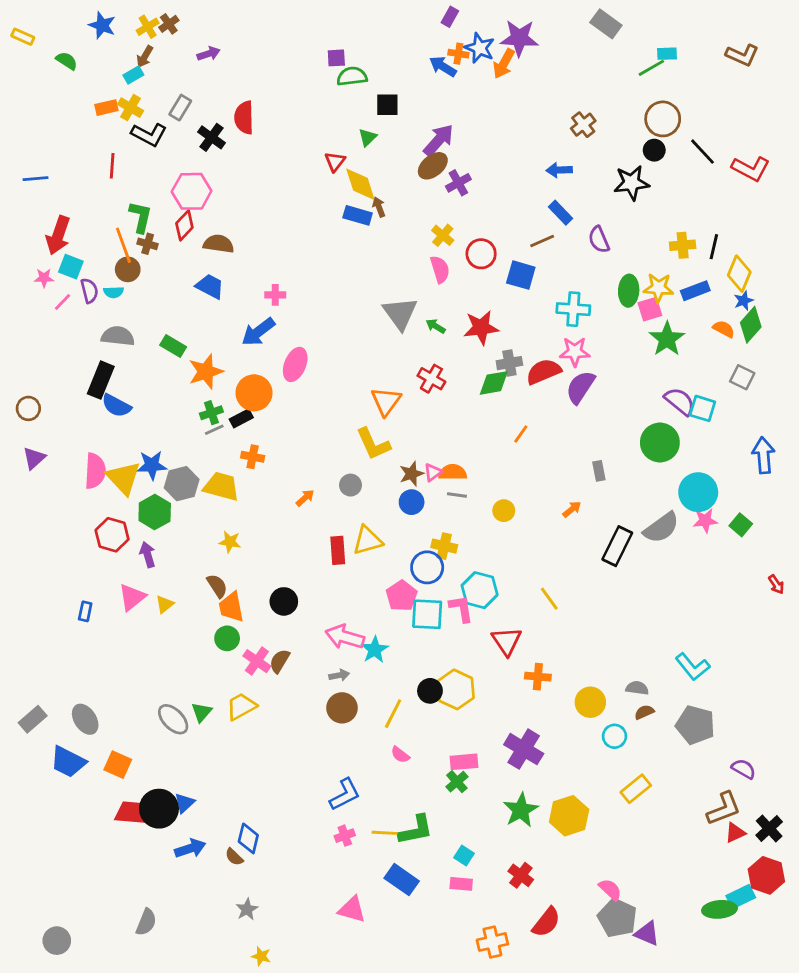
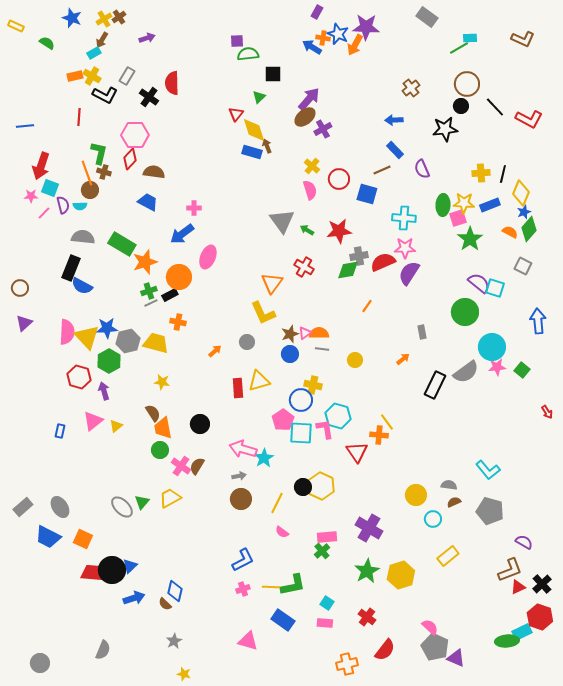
green rectangle: (173, 346) -> (122, 244), size x1.5
orange cross: (538, 677) -> (379, 435), moved

